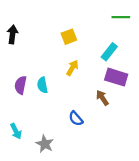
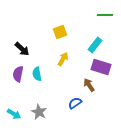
black arrow: (12, 34) -> (22, 49), moved, turned 126
blue semicircle: (76, 119) -> (75, 103), moved, turned 96
cyan arrow: (16, 131) -> (14, 114), turned -32
gray star: (45, 144) -> (39, 112), moved

